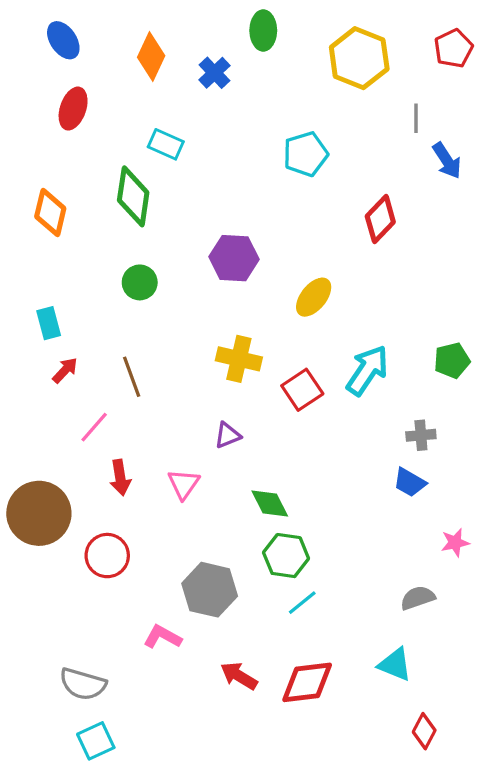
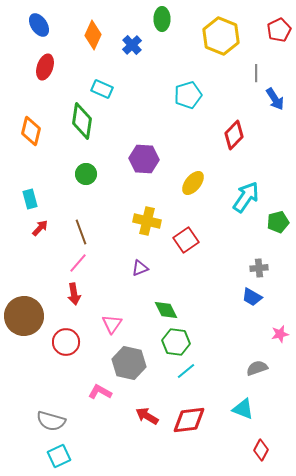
cyan arrow: (367, 370) -> (246, 197), moved
pink line: (94, 427) -> (78, 263), moved
pink triangle: (184, 484) -> (112, 324), moved

